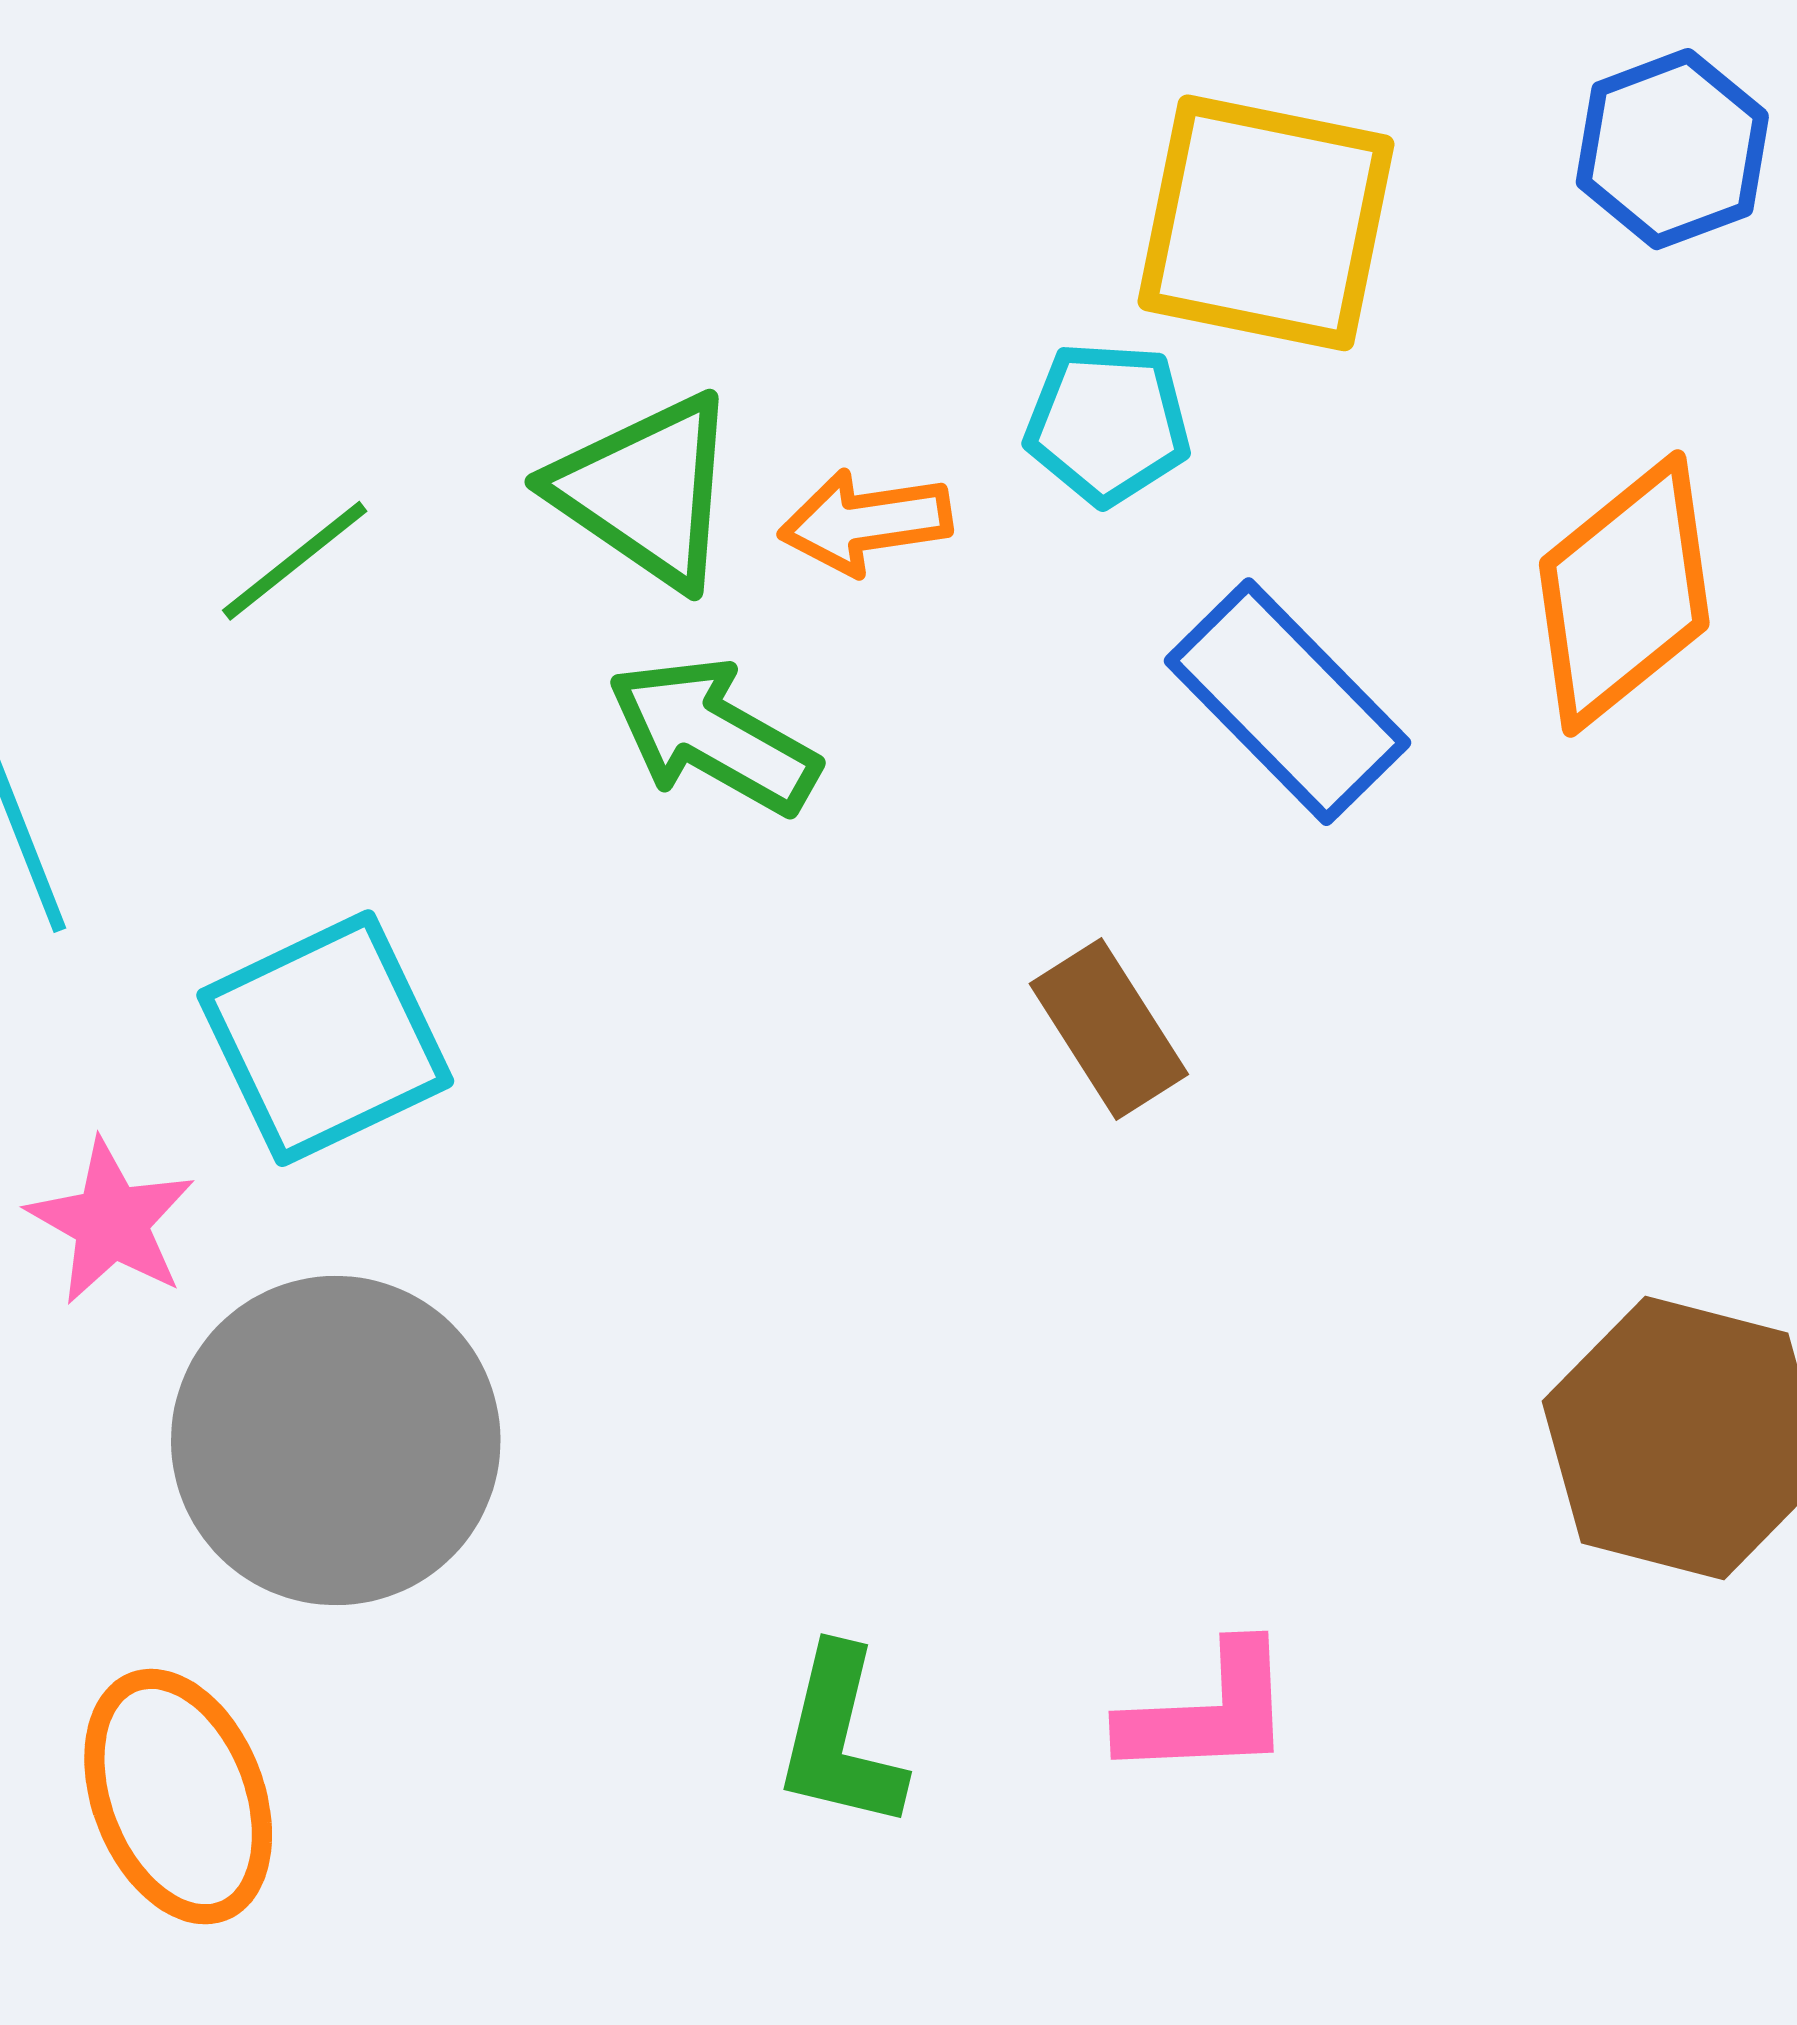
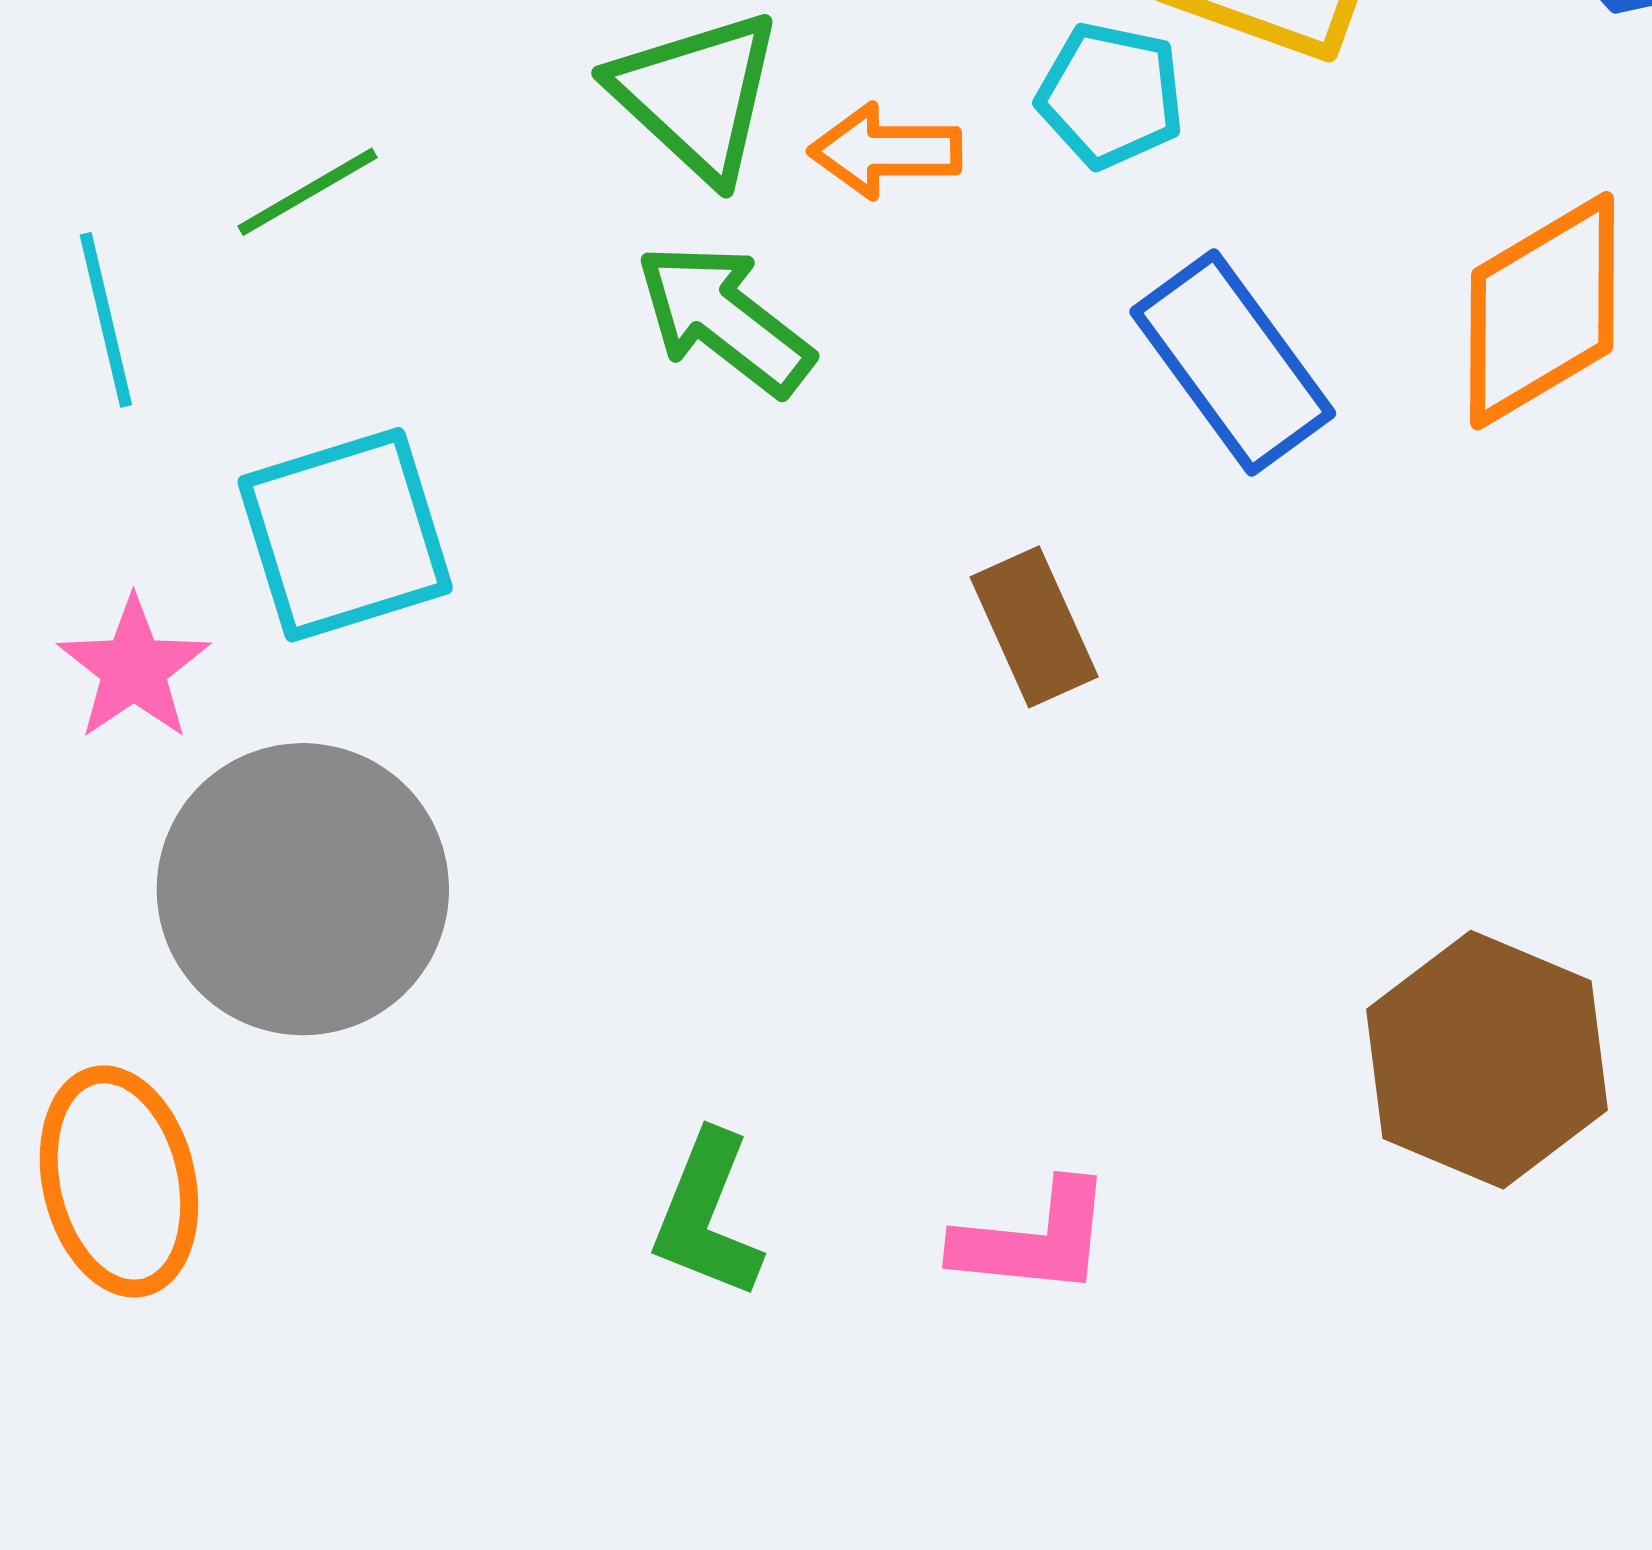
green line: (295, 561) -> (307, 192), moved

